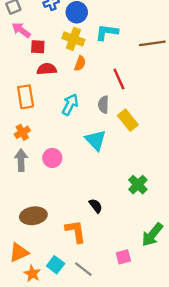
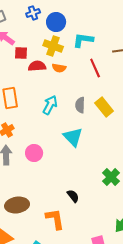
orange semicircle: (80, 63) -> (59, 68), turned 80
red semicircle: (47, 69) -> (37, 66), moved
red line: (119, 79) -> (95, 68), moved
yellow rectangle: (128, 120) -> (104, 107), moved

